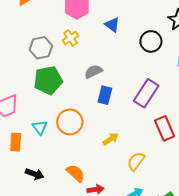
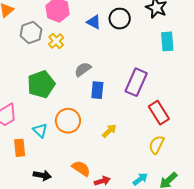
black circle: (151, 41) -> (120, 19), moved
gray hexagon: (41, 48) -> (31, 33), moved
yellow semicircle: (136, 161) -> (157, 145), moved

